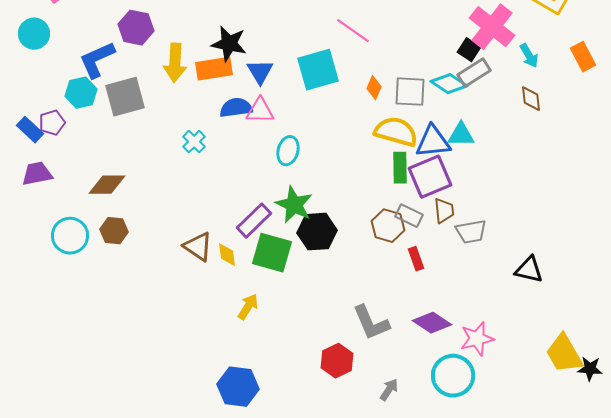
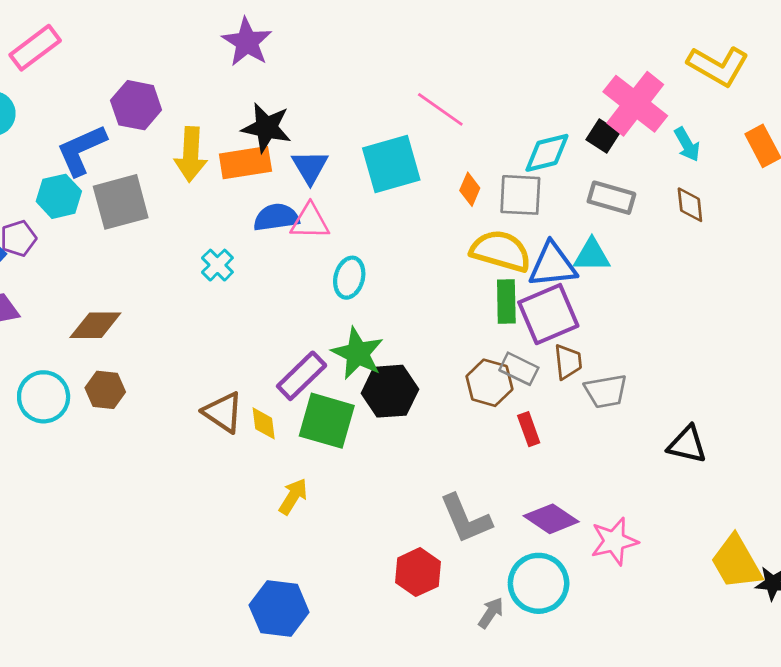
gray rectangle: (474, 73) -> (611, 198), moved, turned 48
cyan diamond: (449, 84) -> (547, 153), moved, turned -48
cyan circle: (453, 376) -> (539, 583), moved

